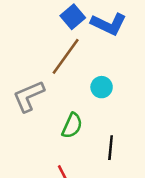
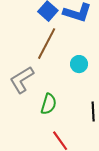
green semicircle: (72, 126) -> (49, 104), moved

